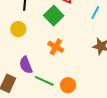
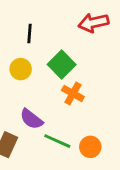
green square: (54, 16) -> (62, 64), moved
purple semicircle: (26, 65) -> (31, 119), turned -30

